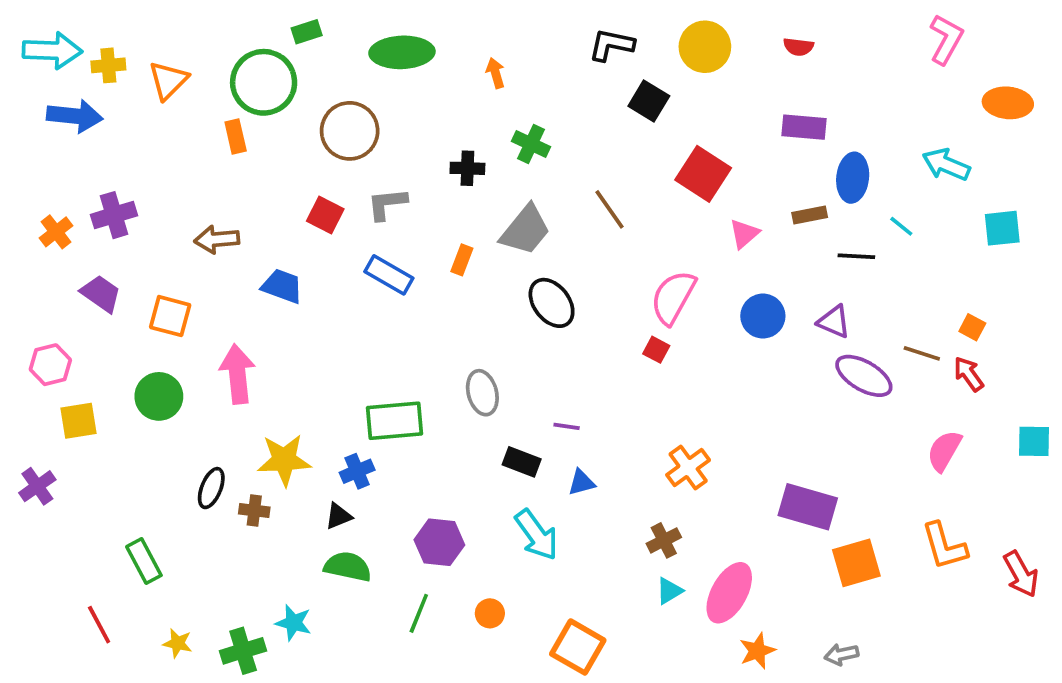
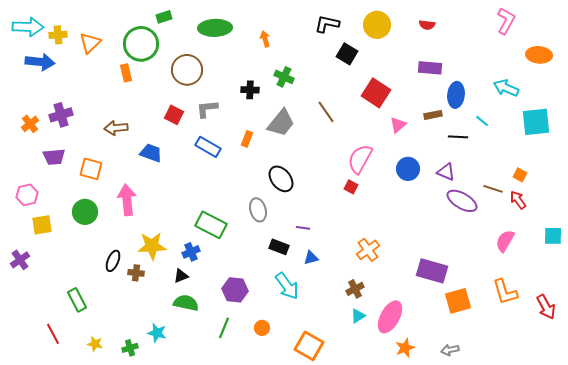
cyan square: (1002, 228) -> (536, 122), size x1.4
purple trapezoid: (101, 294) -> (54, 157), turned 140
black ellipse: (552, 303) -> (281, 179), moved
green rectangle: (394, 421) -> (211, 225), turned 32
green cross: (243, 651) -> (130, 348), size x0.7

